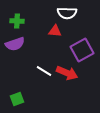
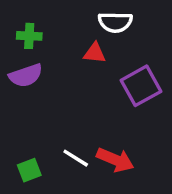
white line: (44, 71) -> (76, 158), moved
red arrow: (67, 73) -> (115, 160), moved

